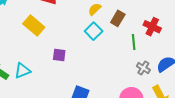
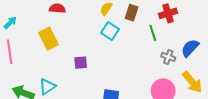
yellow rectangle: (34, 26) -> (49, 39), turned 35
red cross: (152, 27) -> (168, 13), turned -30

